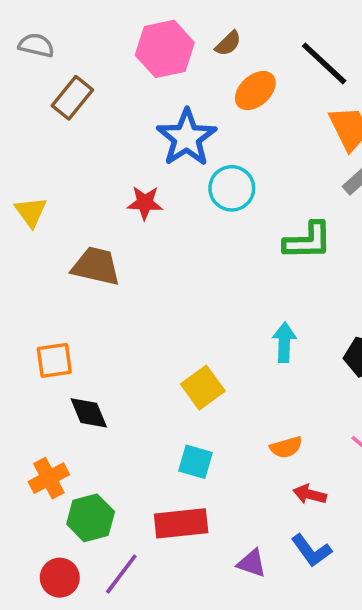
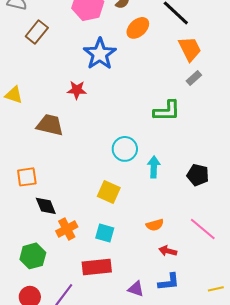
cyan circle: (232, 188) -> (125, 149), moved
yellow triangle: (31, 212) -> (14, 95), turned -36
yellow square: (203, 388) -> (109, 192), turned -30
orange cross: (49, 478) -> (67, 229), moved
green hexagon: (91, 518) -> (33, 256), moved
blue L-shape: (311, 550) -> (169, 282), turned -60

